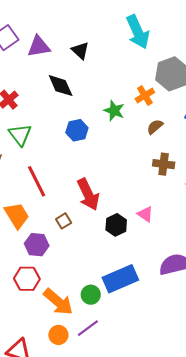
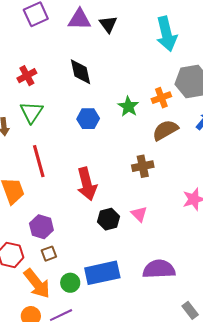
purple triangle: (39, 47) -> (80, 19), moved
black triangle: (80, 51) -> (108, 24), moved
brown semicircle: (155, 127) -> (165, 130), size x1.5
brown cross: (164, 164) -> (143, 166), moved, turned -30
brown square: (64, 221) -> (49, 254), moved
purple hexagon: (37, 245) -> (41, 227), moved

